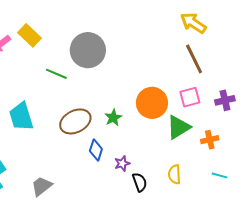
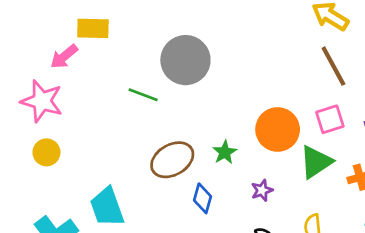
yellow rectangle: (30, 35) -> (93, 28), moved, turned -40
cyan trapezoid: (21, 117) -> (107, 207), moved
purple star: (122, 163) -> (262, 190), moved

